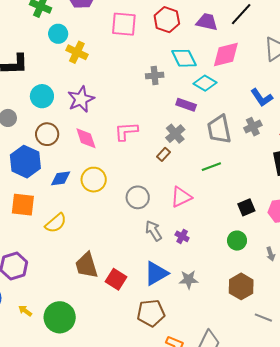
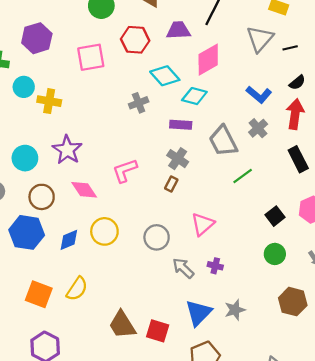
green line: (211, 167) -> (243, 176), moved
orange square: (23, 205) -> (39, 294), moved, turned 30

